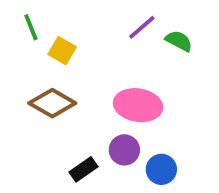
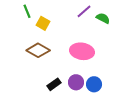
purple circle: (124, 150) -> (76, 82), moved

